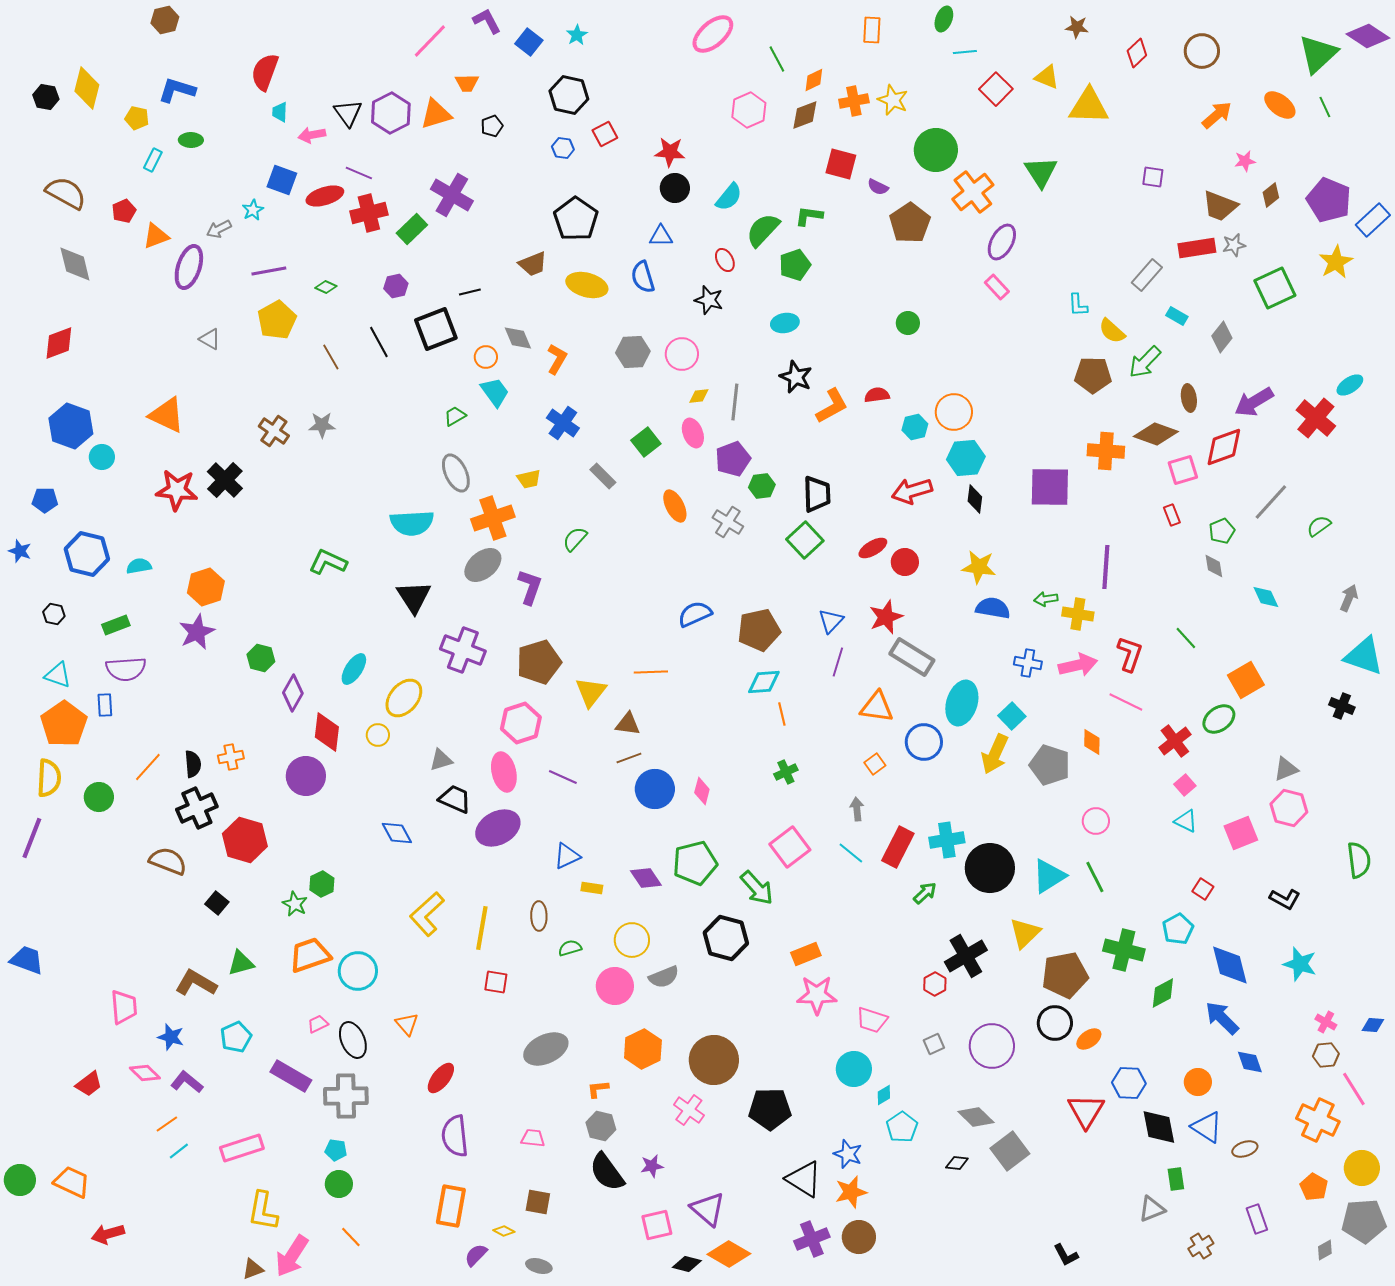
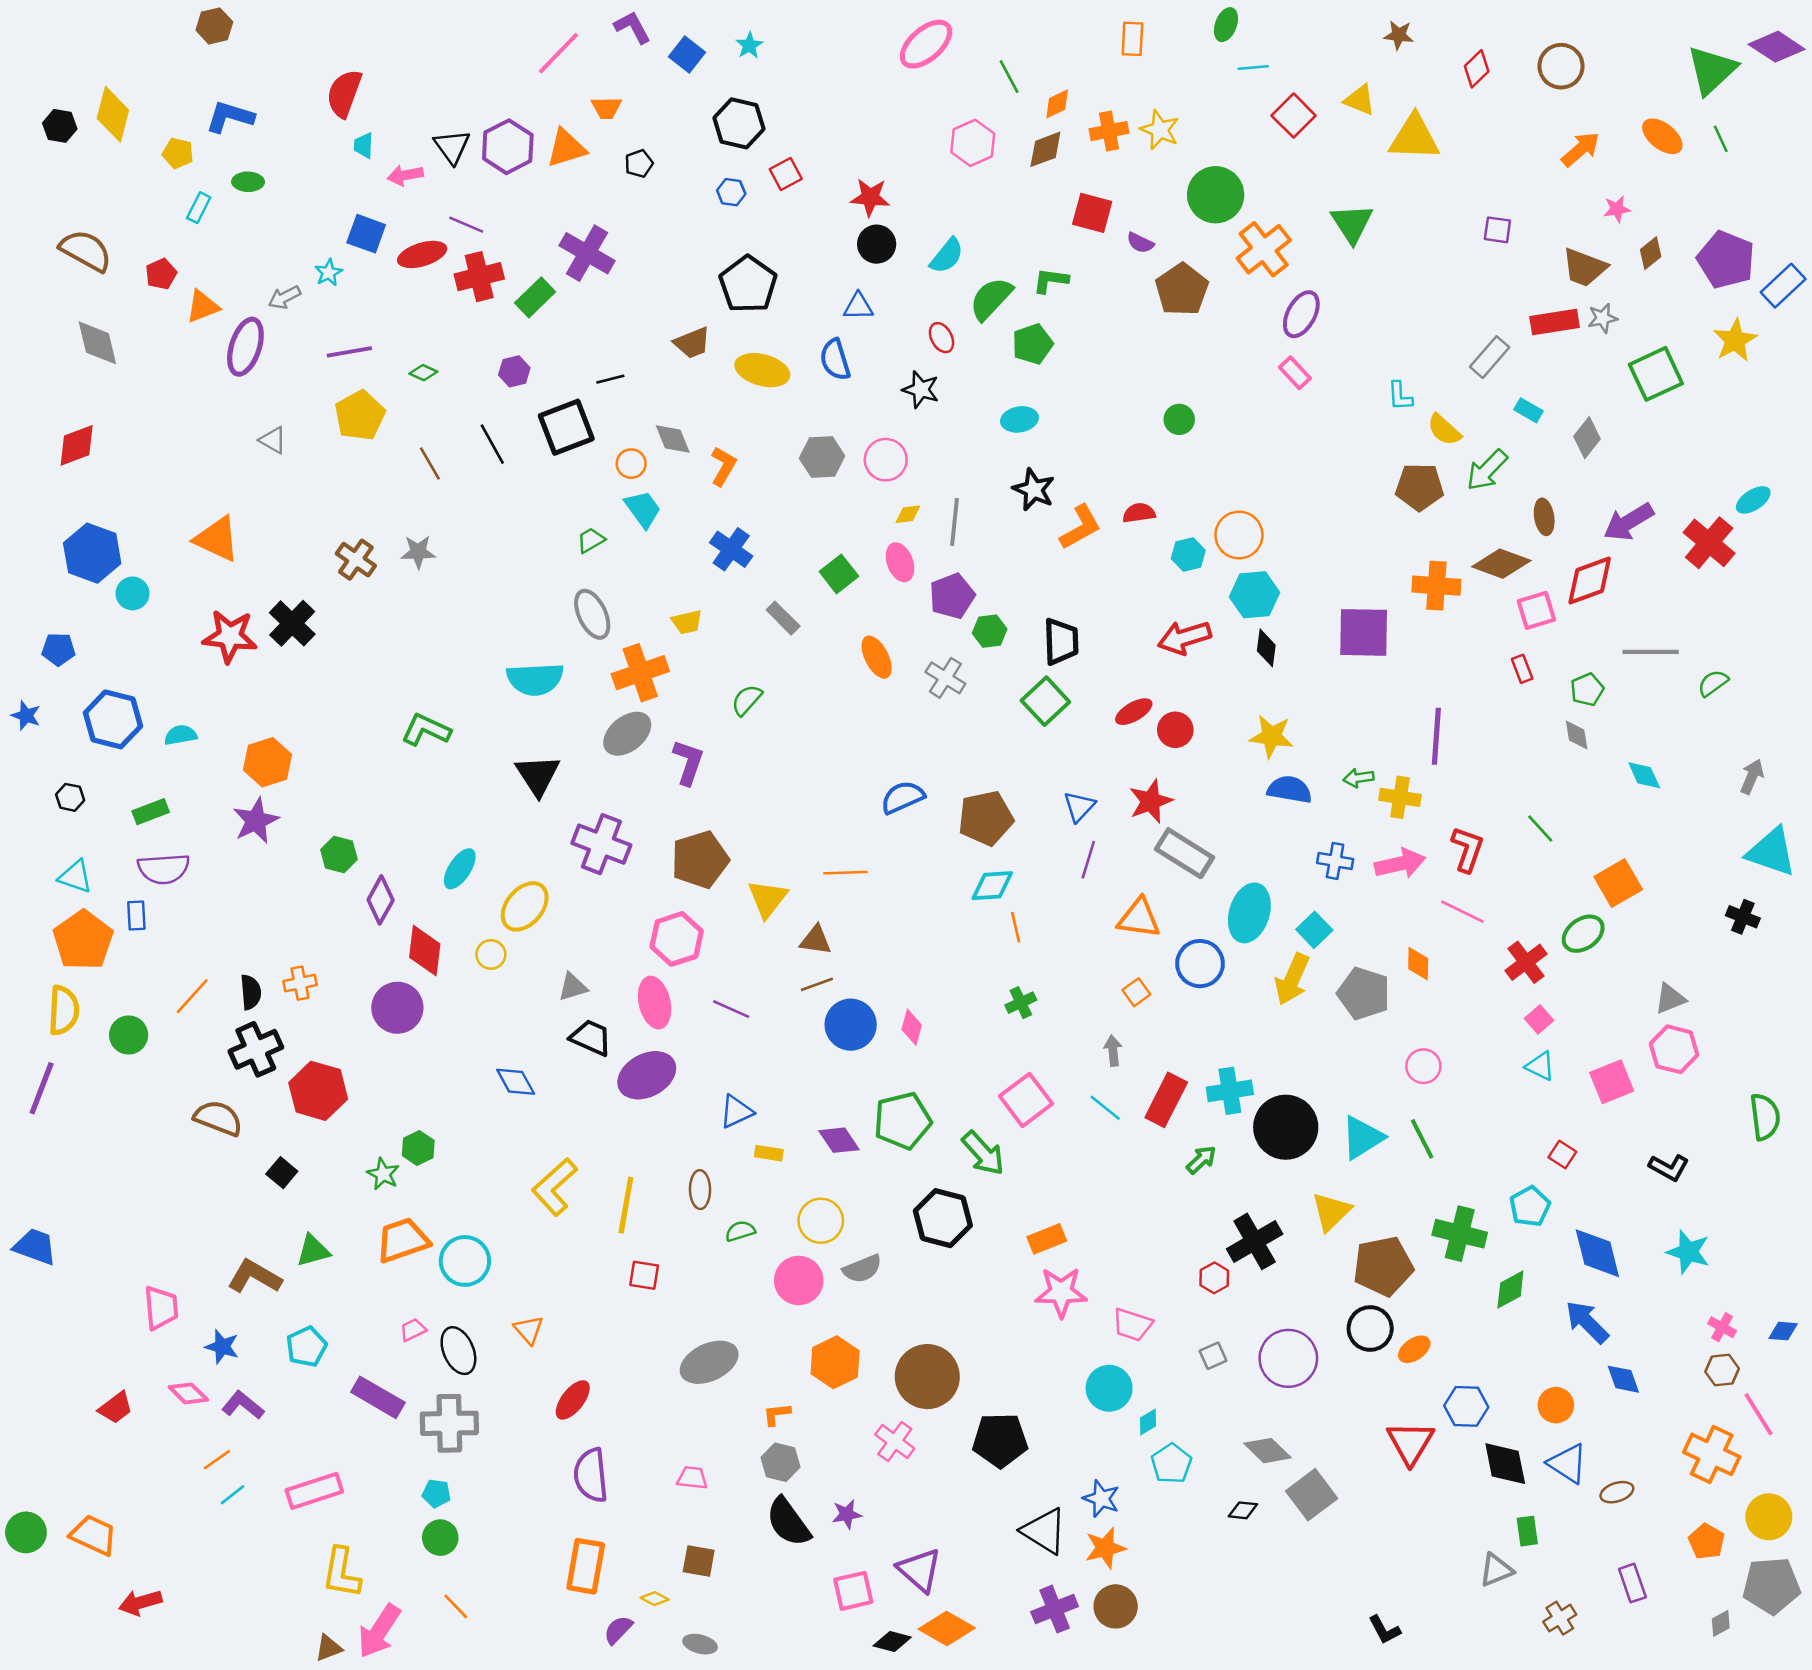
gray line: (1271, 502) -> (1651, 652), turned 48

